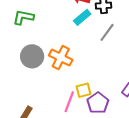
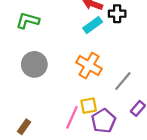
gray line: (107, 32) -> (123, 81), moved
orange cross: (61, 58) -> (89, 66), moved

